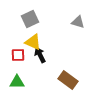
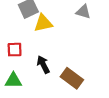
yellow triangle: (33, 42) -> (43, 23), moved, turned -36
black arrow: (40, 55) -> (43, 64), moved

